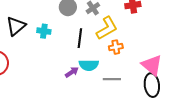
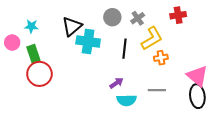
black triangle: (16, 26) -> (72, 26), moved
cyan cross: (44, 31) -> (88, 41), size x1.6
cyan semicircle: (89, 65) -> (127, 100), moved

